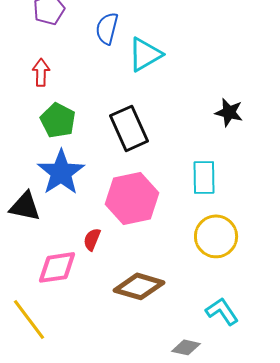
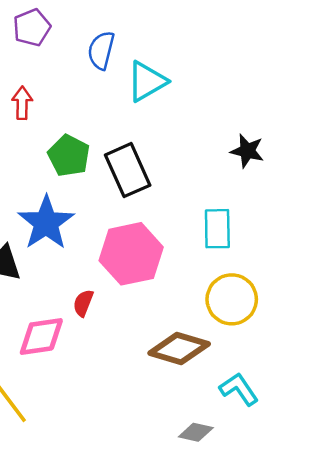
green pentagon: (58, 120) -> (69, 156), moved
brown diamond: (139, 286) -> (179, 348), moved

